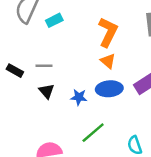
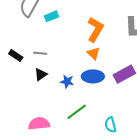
black triangle: (47, 91) -> (41, 74), turned 32

